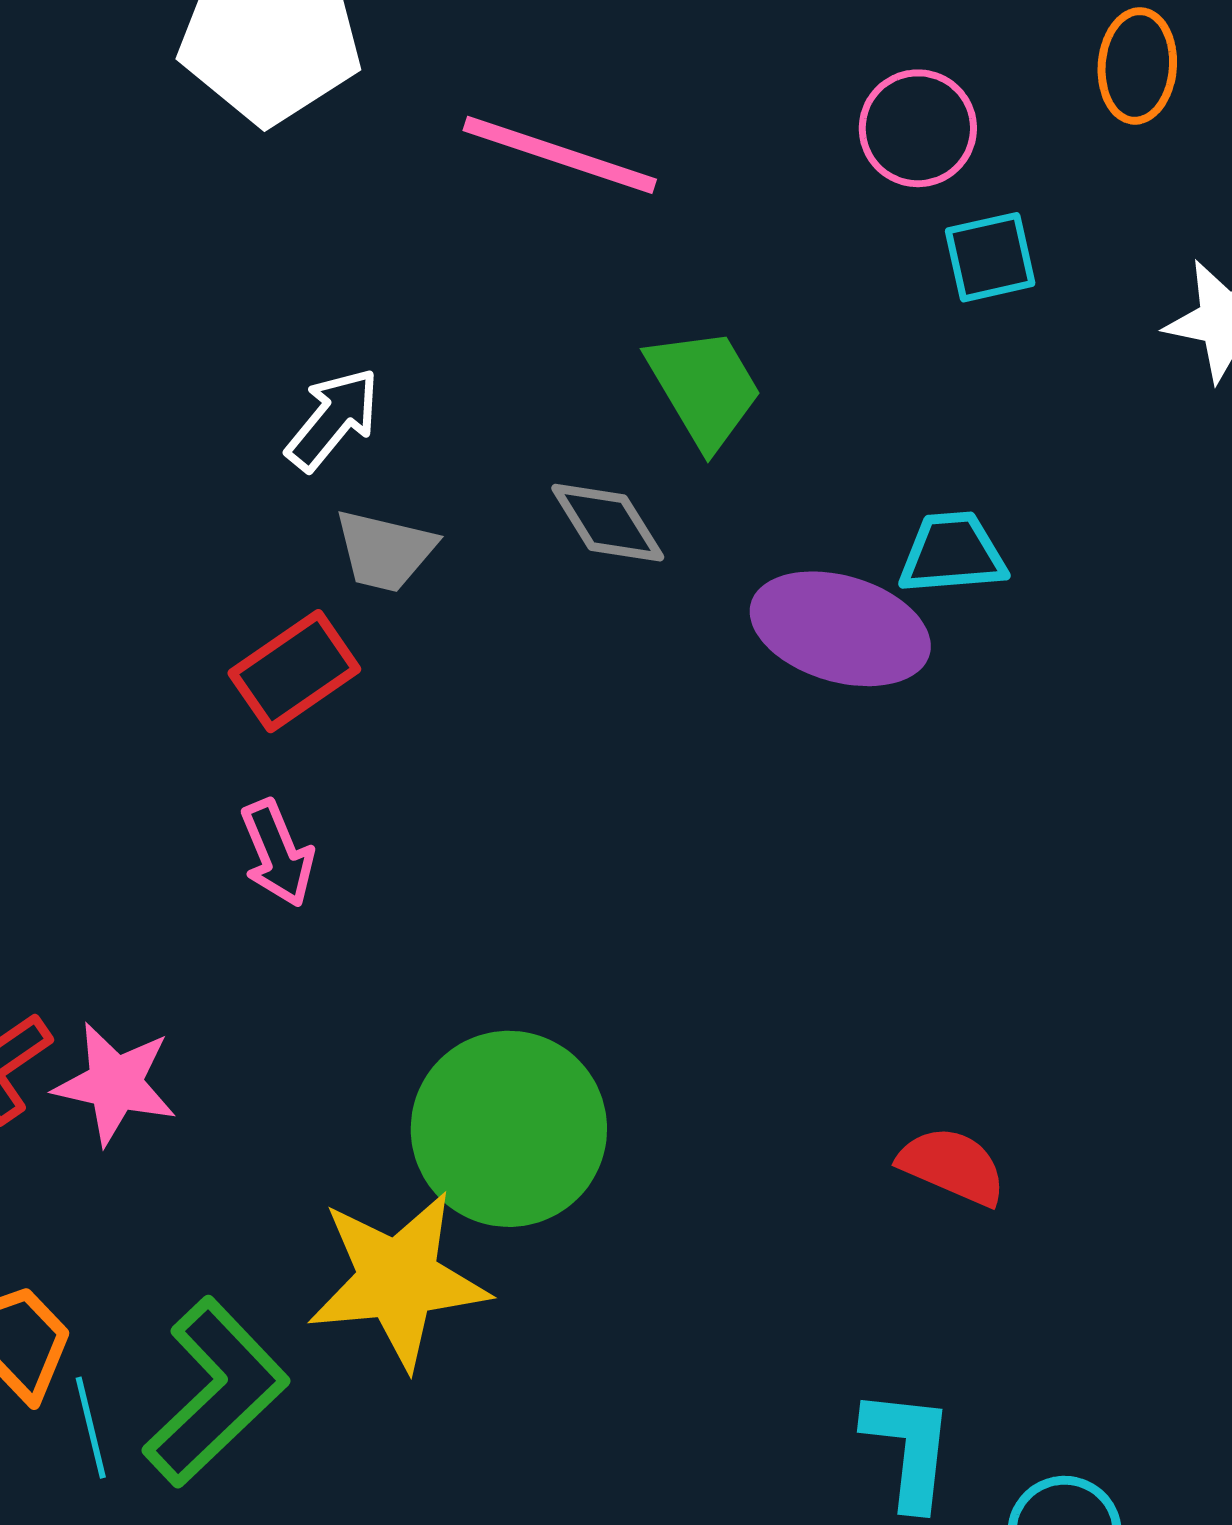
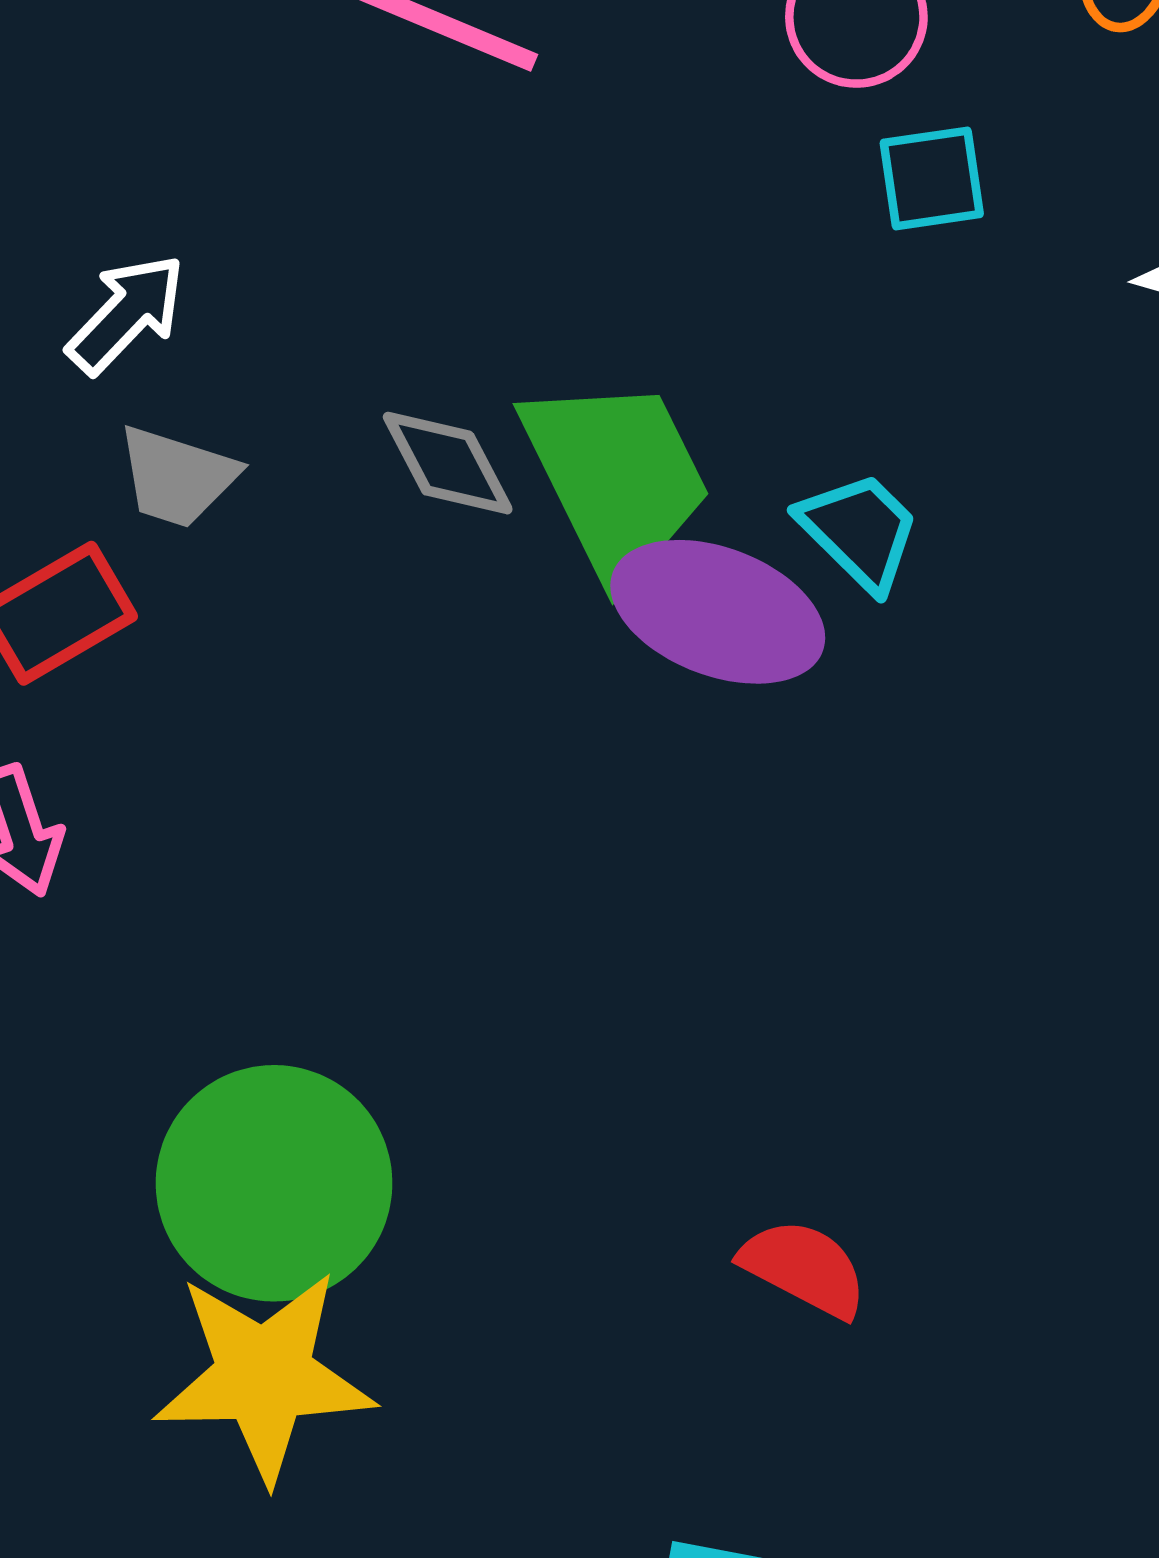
green trapezoid: (704, 388) -> (616, 478), moved, size x1.4
cyan trapezoid: (952, 553) -> (859, 531), turned 45
yellow star: (398, 1280) -> (264, 1376), moved

